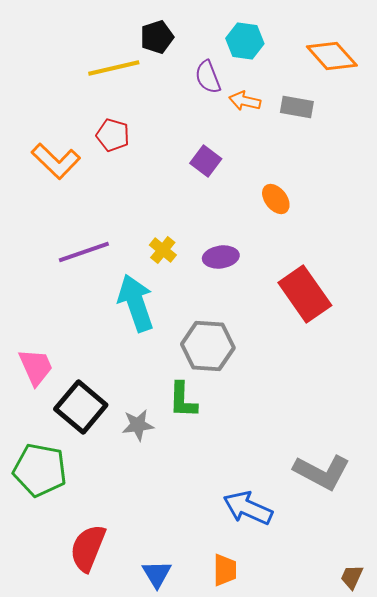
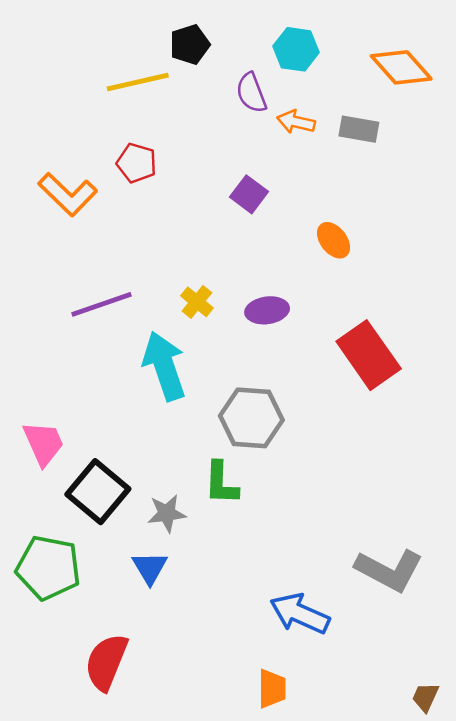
blue triangle: (157, 574) -> (150, 568), moved

